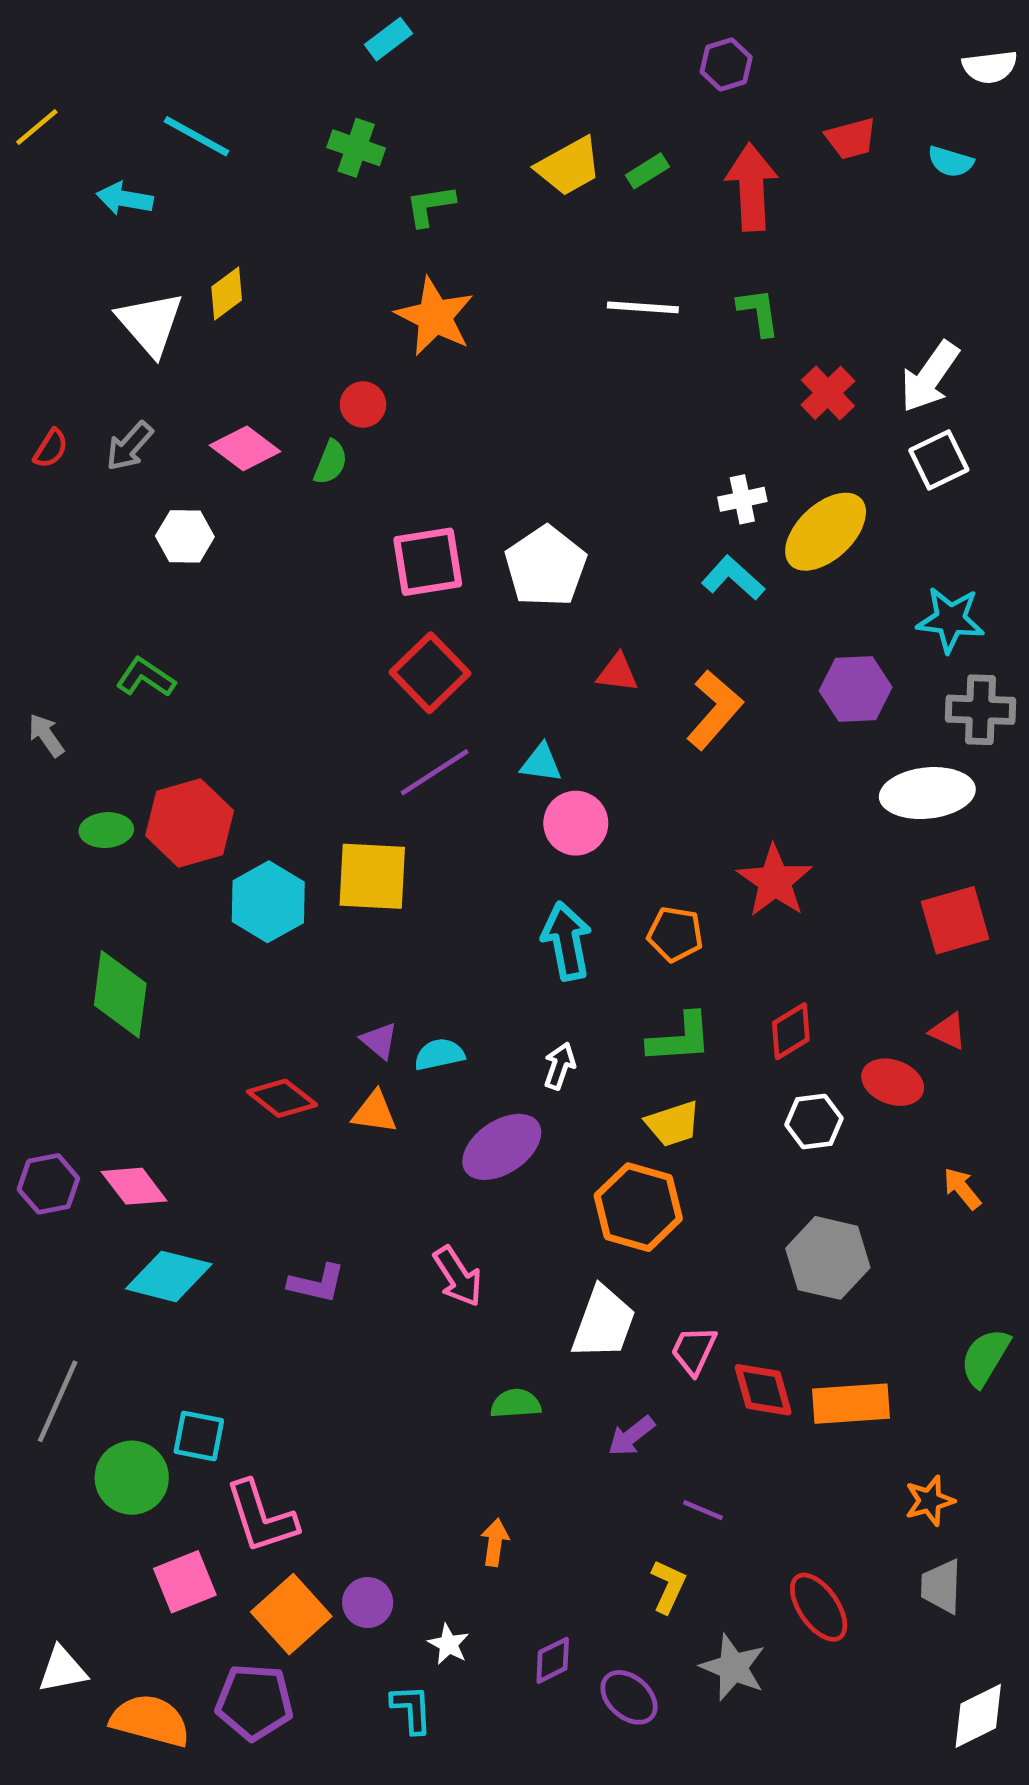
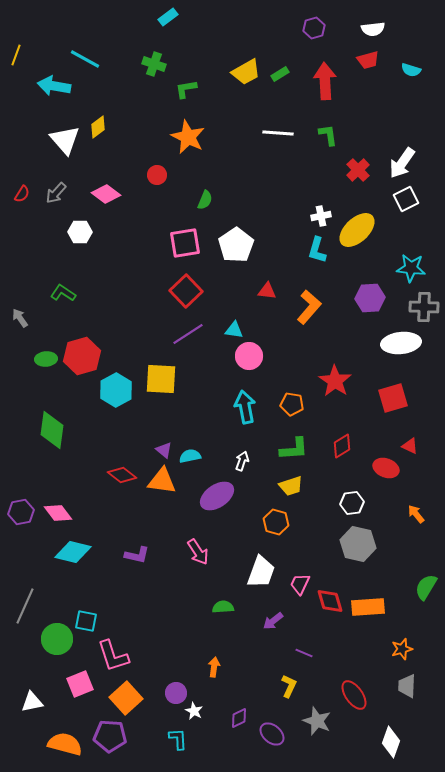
white semicircle: (990, 67) -> (373, 29), moved
yellow line: (37, 127) -> (16, 55), turned -30
cyan arrow: (125, 199) -> (54, 86), size x1.4
green semicircle: (331, 462) -> (205, 200), moved
cyan L-shape: (733, 578) -> (317, 250), turned -116
red square: (955, 920) -> (393, 398), moved
orange triangle: (375, 1112) -> (162, 481), size x1.4
white hexagon: (814, 1121) -> (352, 503), moved
orange hexagon: (638, 1207) -> (276, 522), size x0.7
purple circle: (368, 1603) -> (176, 693), moved
white triangle: (62, 1670) -> (32, 702), moved
white diamond: (978, 1716) -> (391, 742), moved, turned -44

